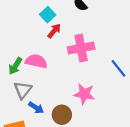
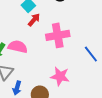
blue arrow: (36, 108) -> (17, 88), turned 72

